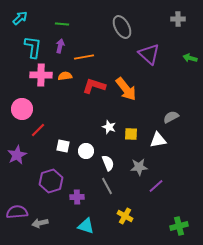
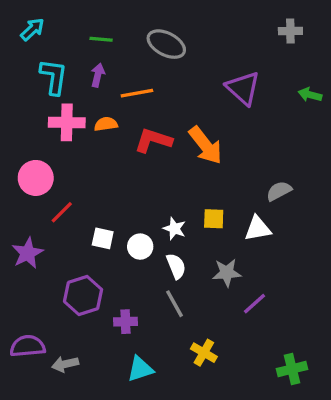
gray ellipse: (122, 27) -> (166, 44), moved, turned -35
white star: (109, 127) -> (174, 229), moved
cyan triangle: (86, 226) -> (140, 369), turned -36

